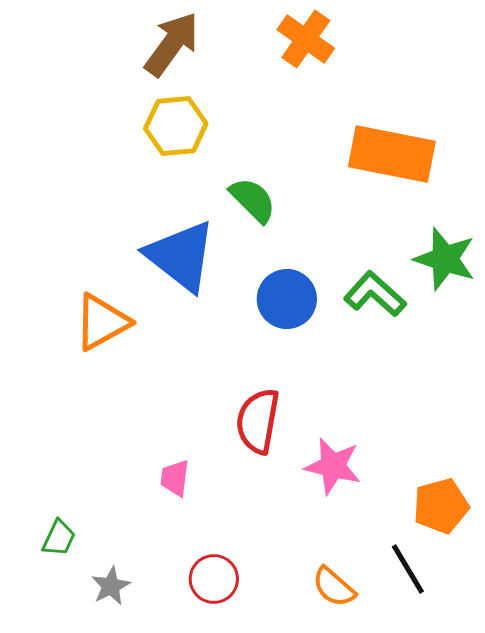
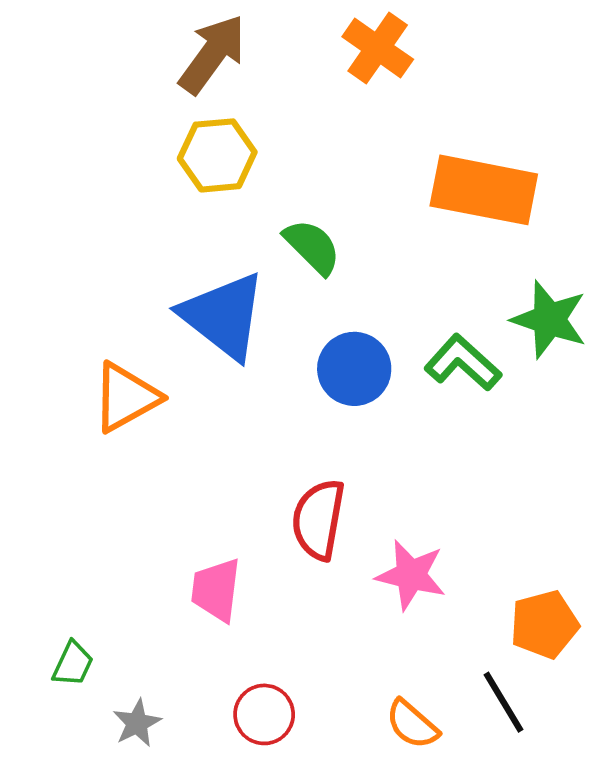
pink trapezoid: (175, 478) -> (216, 590), size x1.4

